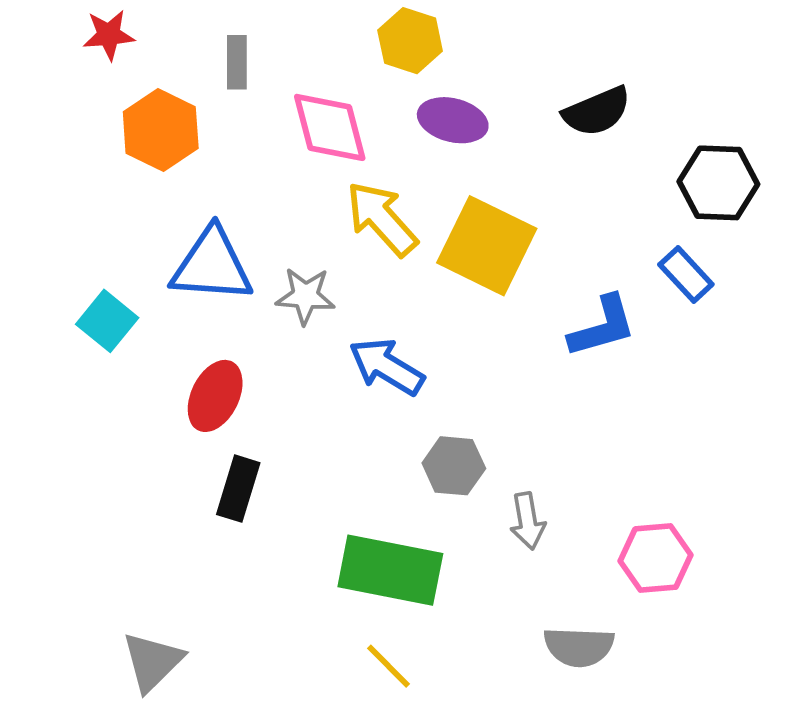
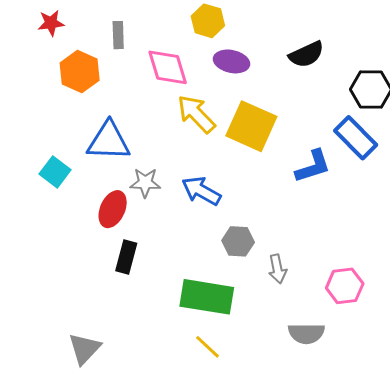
blue rectangle: (686, 274) -> (356, 138), size x1.5
gray star: (305, 296) -> (145, 183), moved

